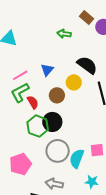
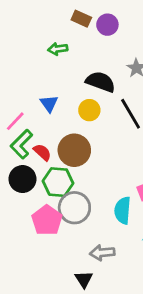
brown circle: (57, 95) -> (74, 150), moved, size x1.5
black circle: (52, 122) -> (22, 179), moved
gray circle: (58, 151) -> (74, 208), moved
pink pentagon: (20, 164) -> (47, 220), moved

